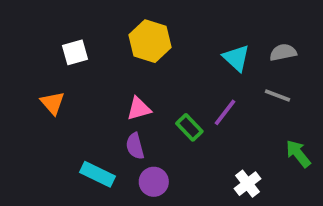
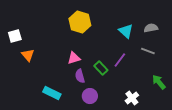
white square: (75, 52) -> (15, 36), moved
purple semicircle: (135, 146) -> (80, 76), moved
purple circle: (154, 182) -> (90, 96), moved

